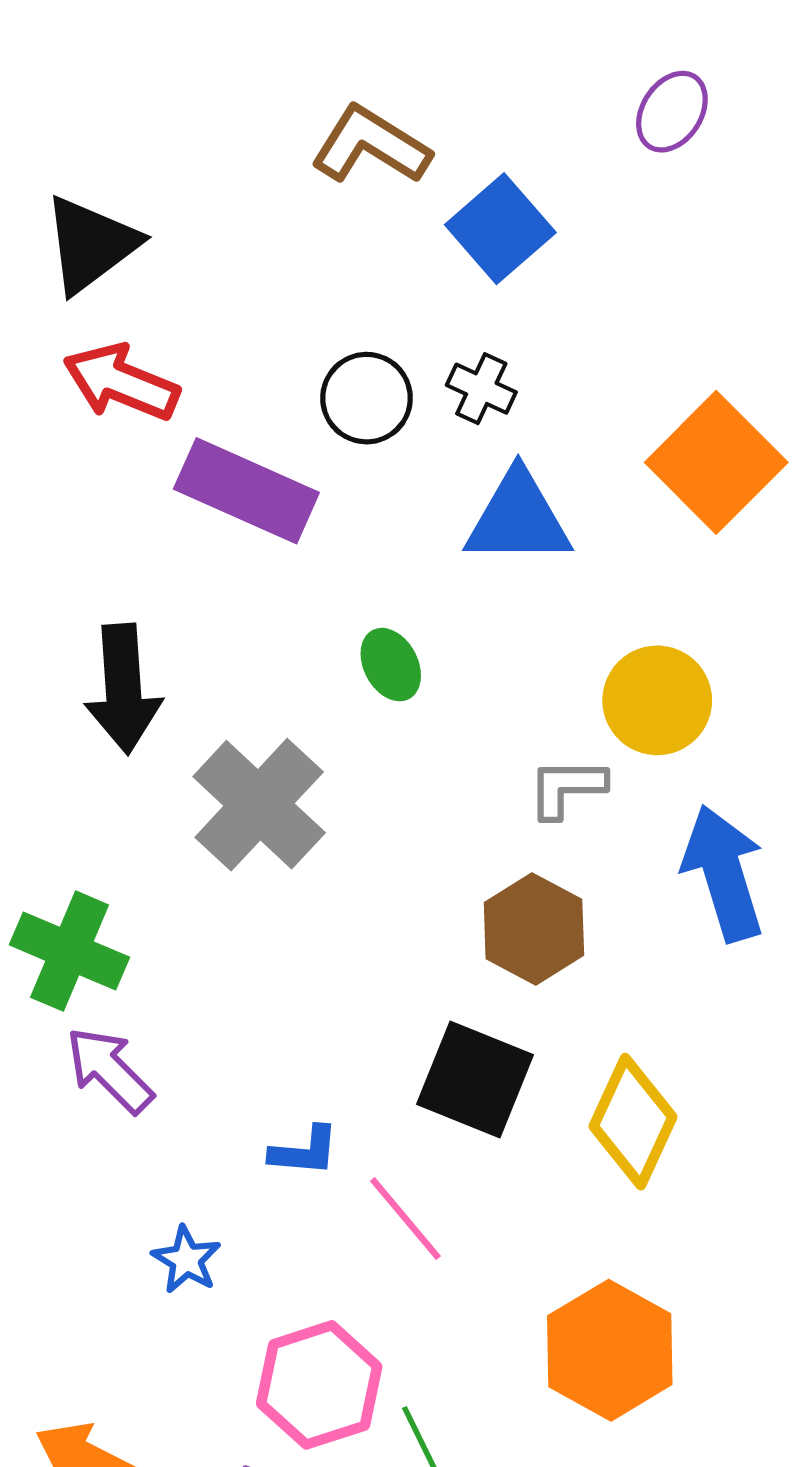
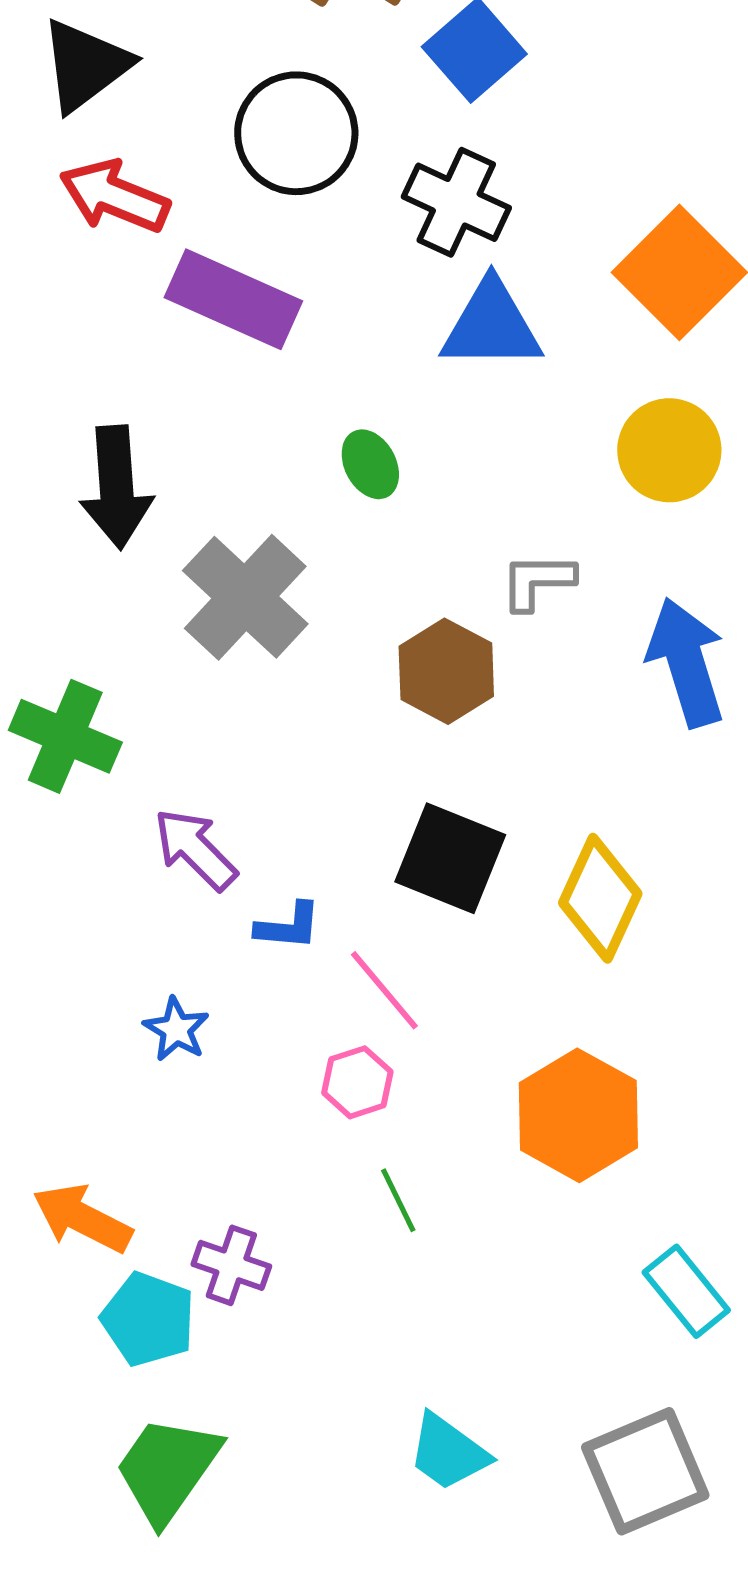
black cross: (481, 389) -> (456, 202), size x1.6
black circle: (367, 398) -> (296, 133), moved, size x1.4
yellow circle: (657, 700) -> (669, 450), moved
brown hexagon: (534, 929) -> (446, 671), moved
purple arrow: (110, 1070) -> (195, 849), moved
pink hexagon: (319, 1385) -> (357, 1082), moved, size x0.6

